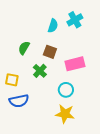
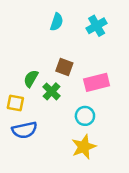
cyan semicircle: (53, 26) -> (57, 22), moved
green semicircle: (24, 48) -> (31, 79), moved
yellow star: (65, 114) -> (84, 147), turned -30

